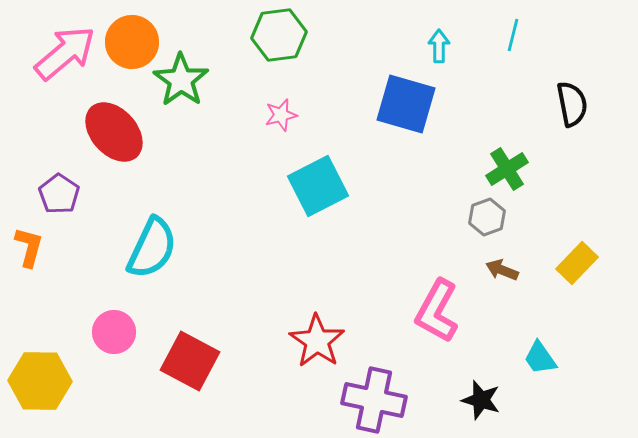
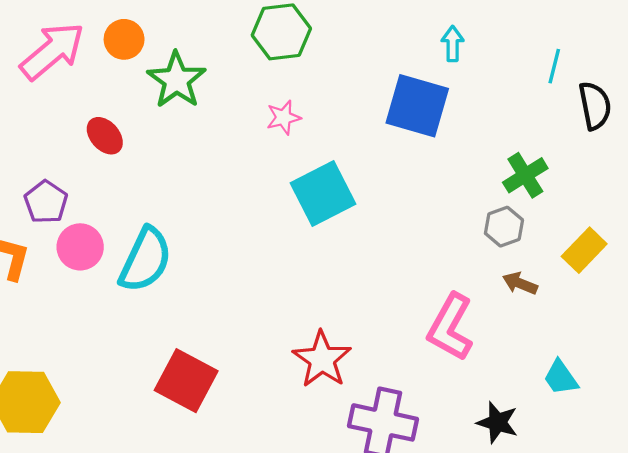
cyan line: (513, 35) -> (554, 66), moved
orange circle: (132, 42) -> (124, 39), size x0.7
red ellipse: (114, 132) -> (105, 136), size x0.6
yellow rectangle: (577, 263) -> (584, 250), moved
pink circle: (114, 332) -> (80, 247), moved

